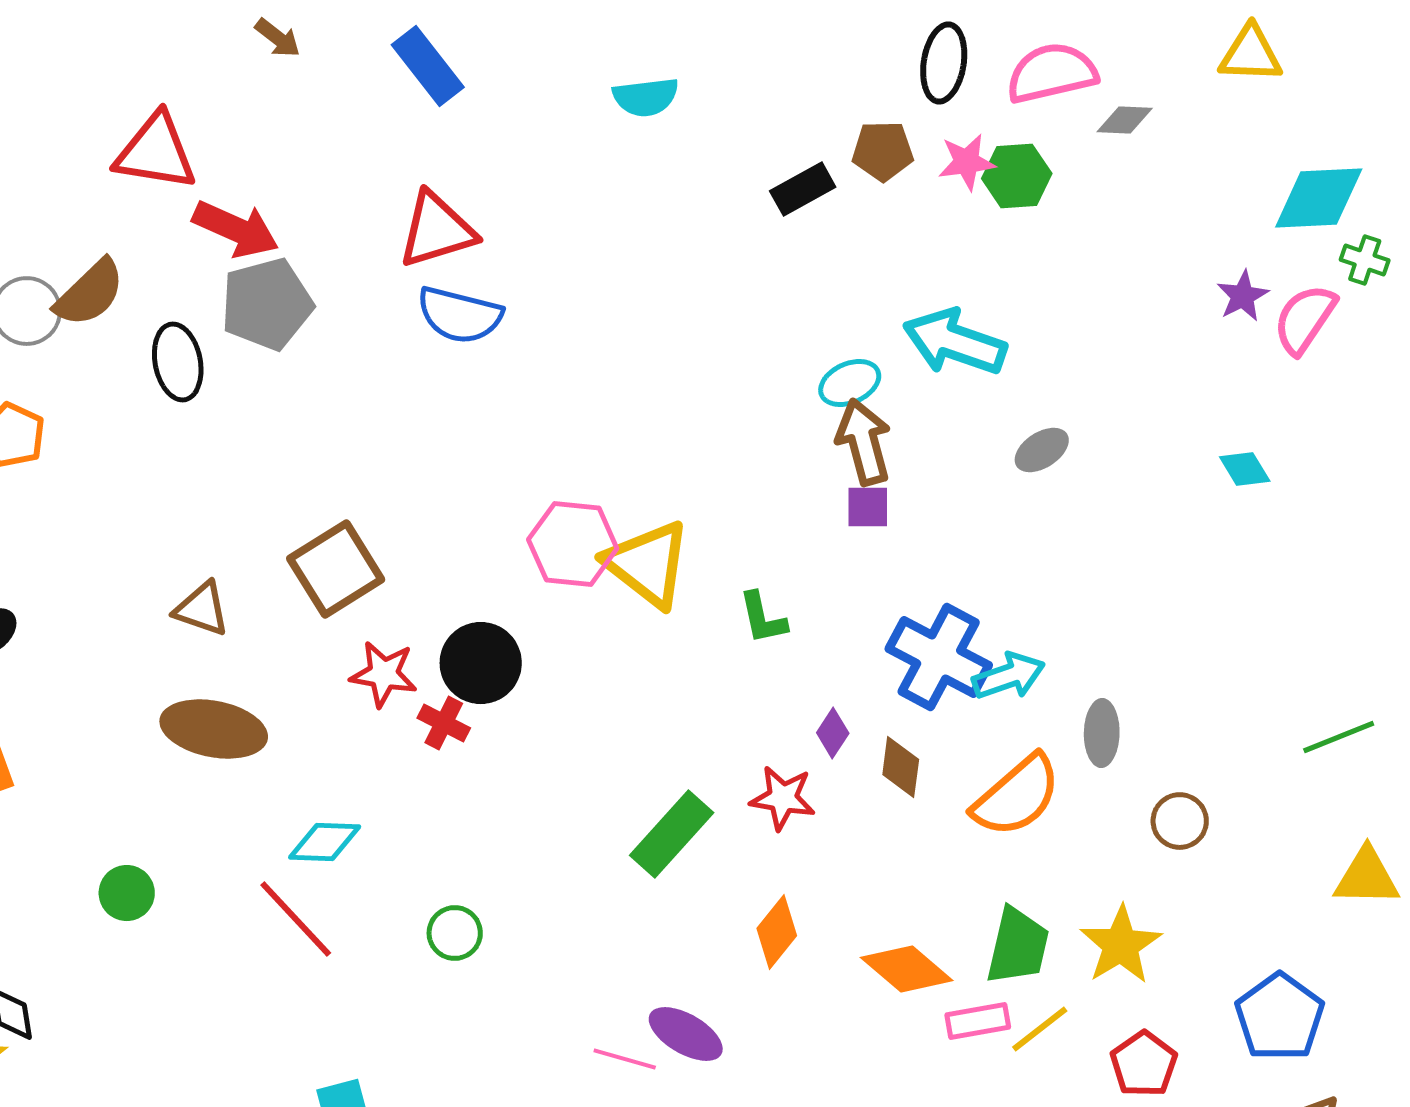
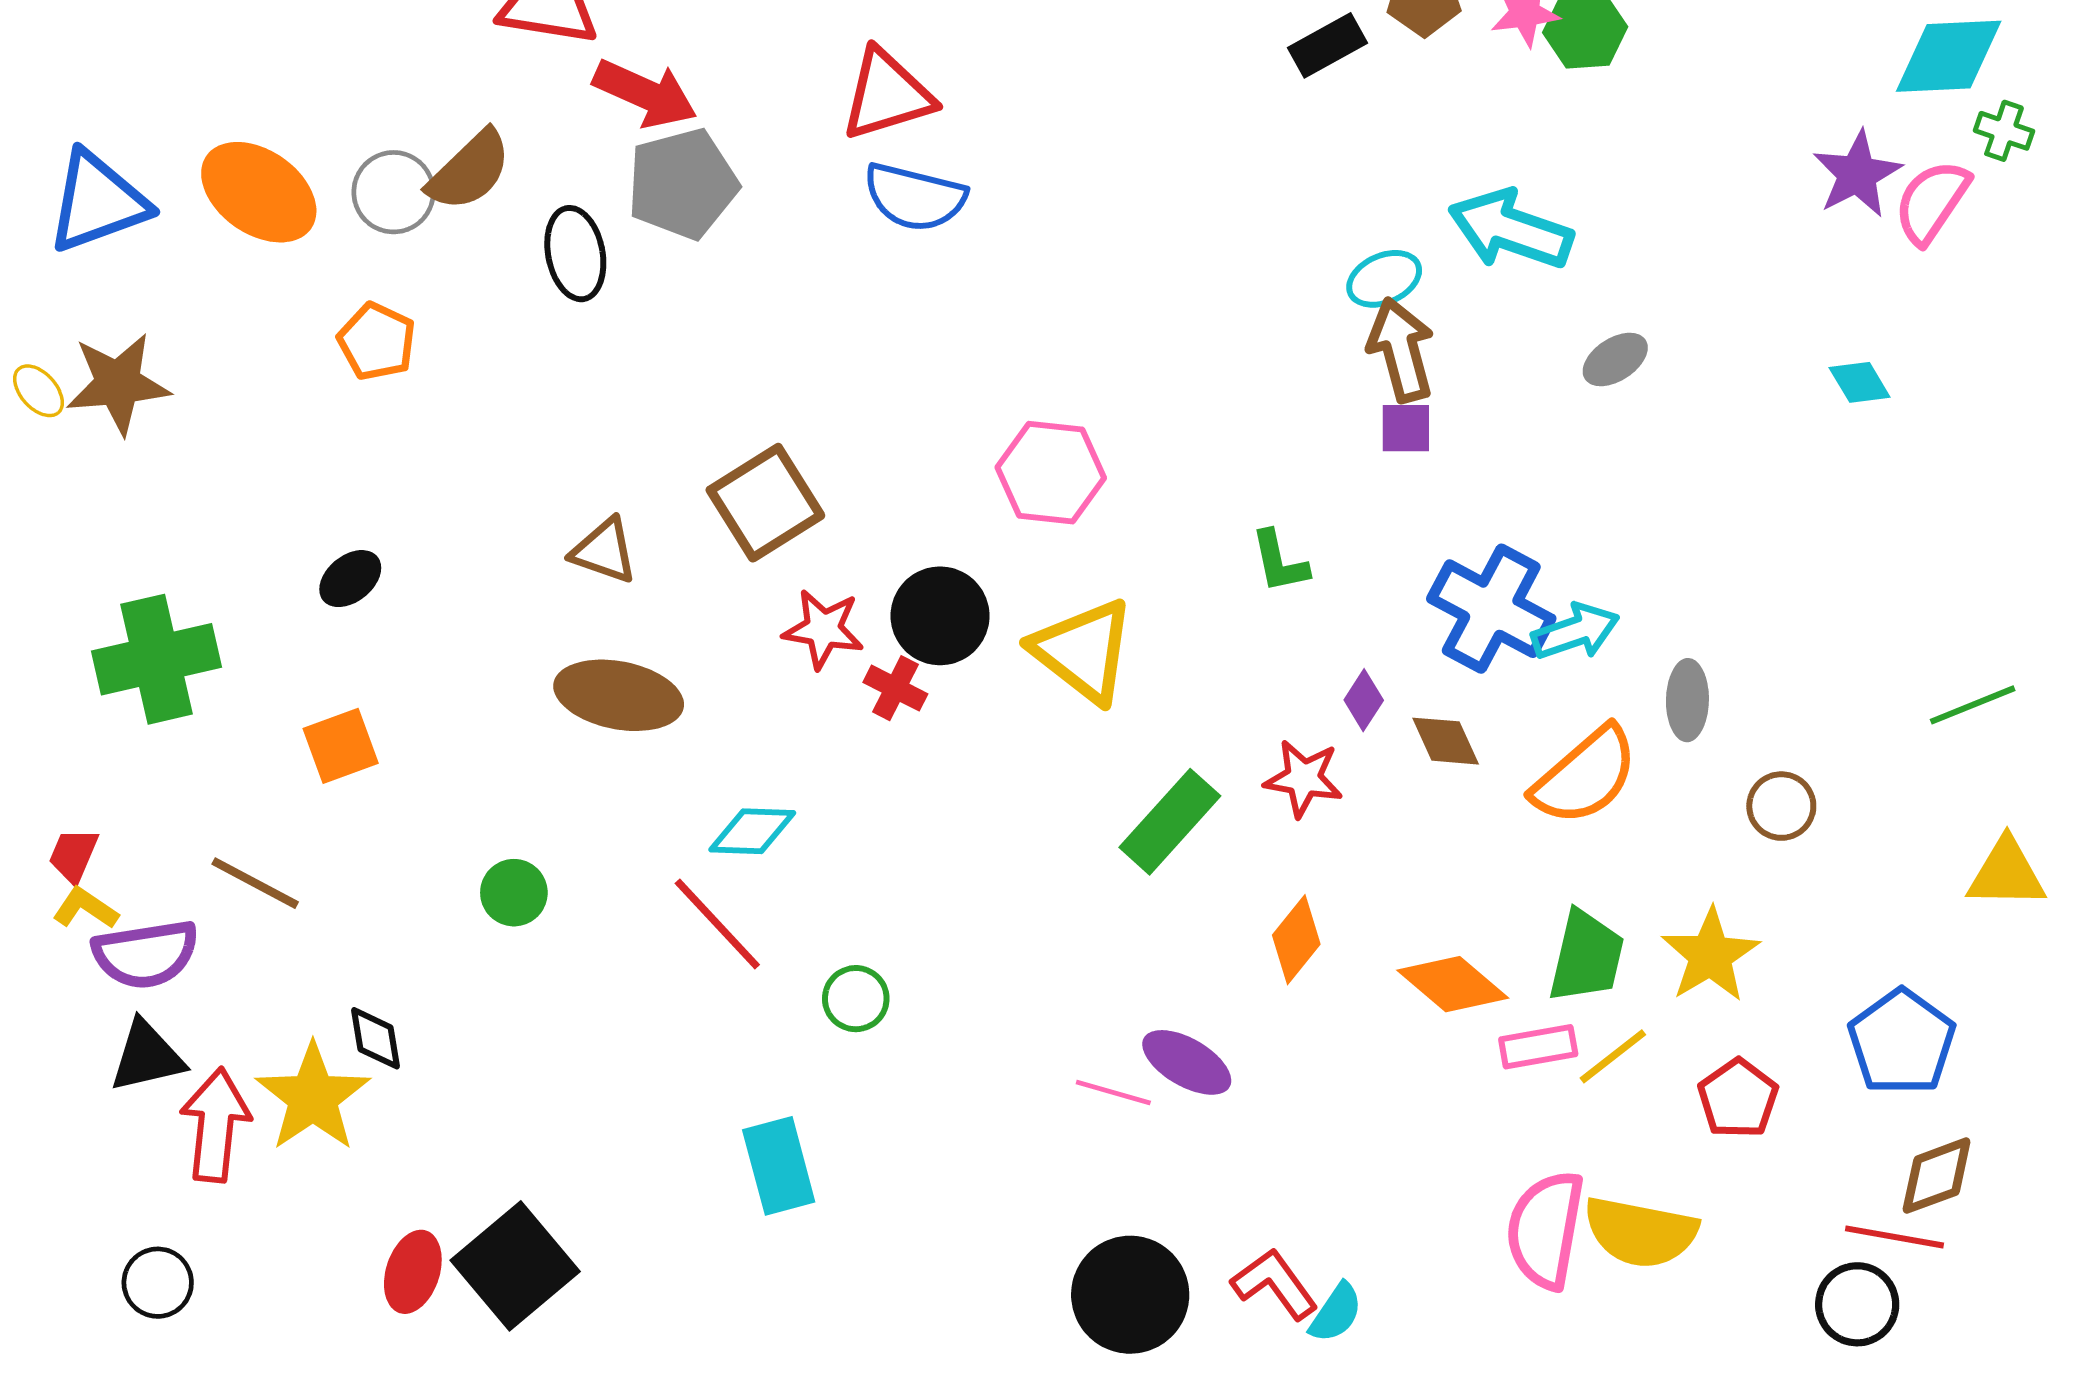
purple star: (1243, 296) -> (1857, 174), size x1.4
yellow triangle: (648, 564) -> (1083, 651), moved
brown diamond: (901, 767) -> (1446, 741), turned -32
green circle: (455, 933) -> (856, 999), moved

